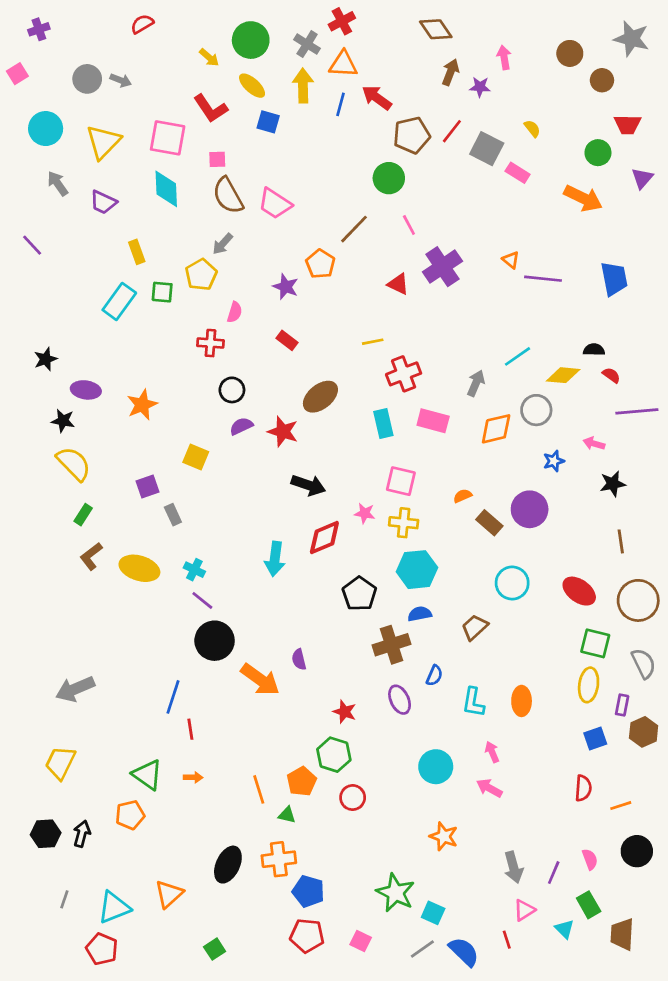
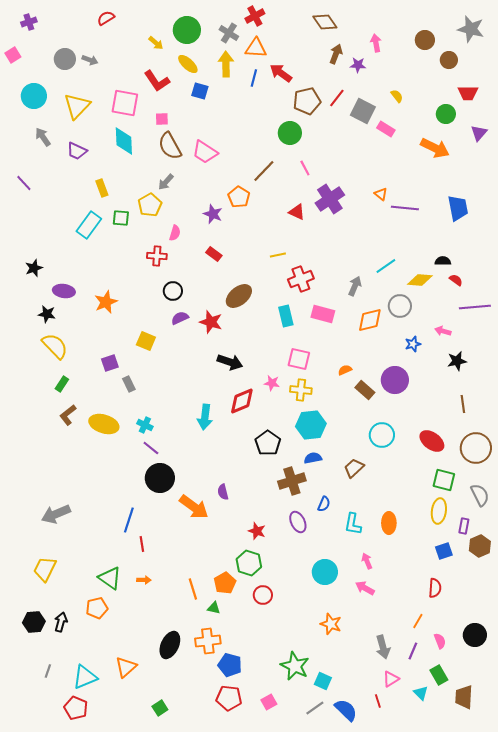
orange line: (621, 806) -> (418, 621), moved, turned -42
pink square: (361, 941) -> (269, 702), turned 35

